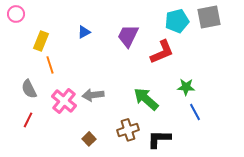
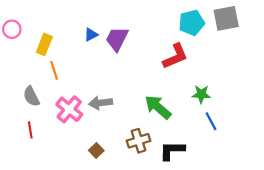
pink circle: (16, 14) -> (12, 29), moved
purple trapezoid: (128, 36) -> (117, 39), moved
red line: (28, 120) -> (30, 130), turned -35

